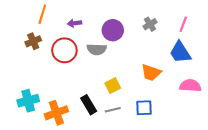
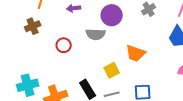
red circle: (64, 50) -> (64, 45), moved, size x0.6
orange trapezoid: (151, 73) -> (136, 53), moved

